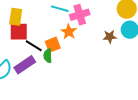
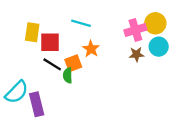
pink cross: (80, 15) -> (135, 30), moved
red square: (19, 32) -> (50, 42), moved
purple rectangle: (25, 65) -> (37, 104), moved, turned -70

